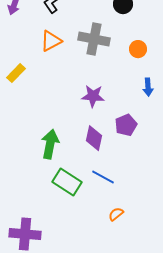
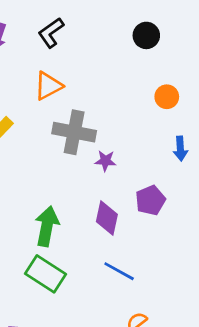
gray cross: (94, 39) -> (74, 132), moved
purple star: (93, 96) -> (105, 161), size x0.7
green rectangle: (67, 182) -> (45, 274), moved

